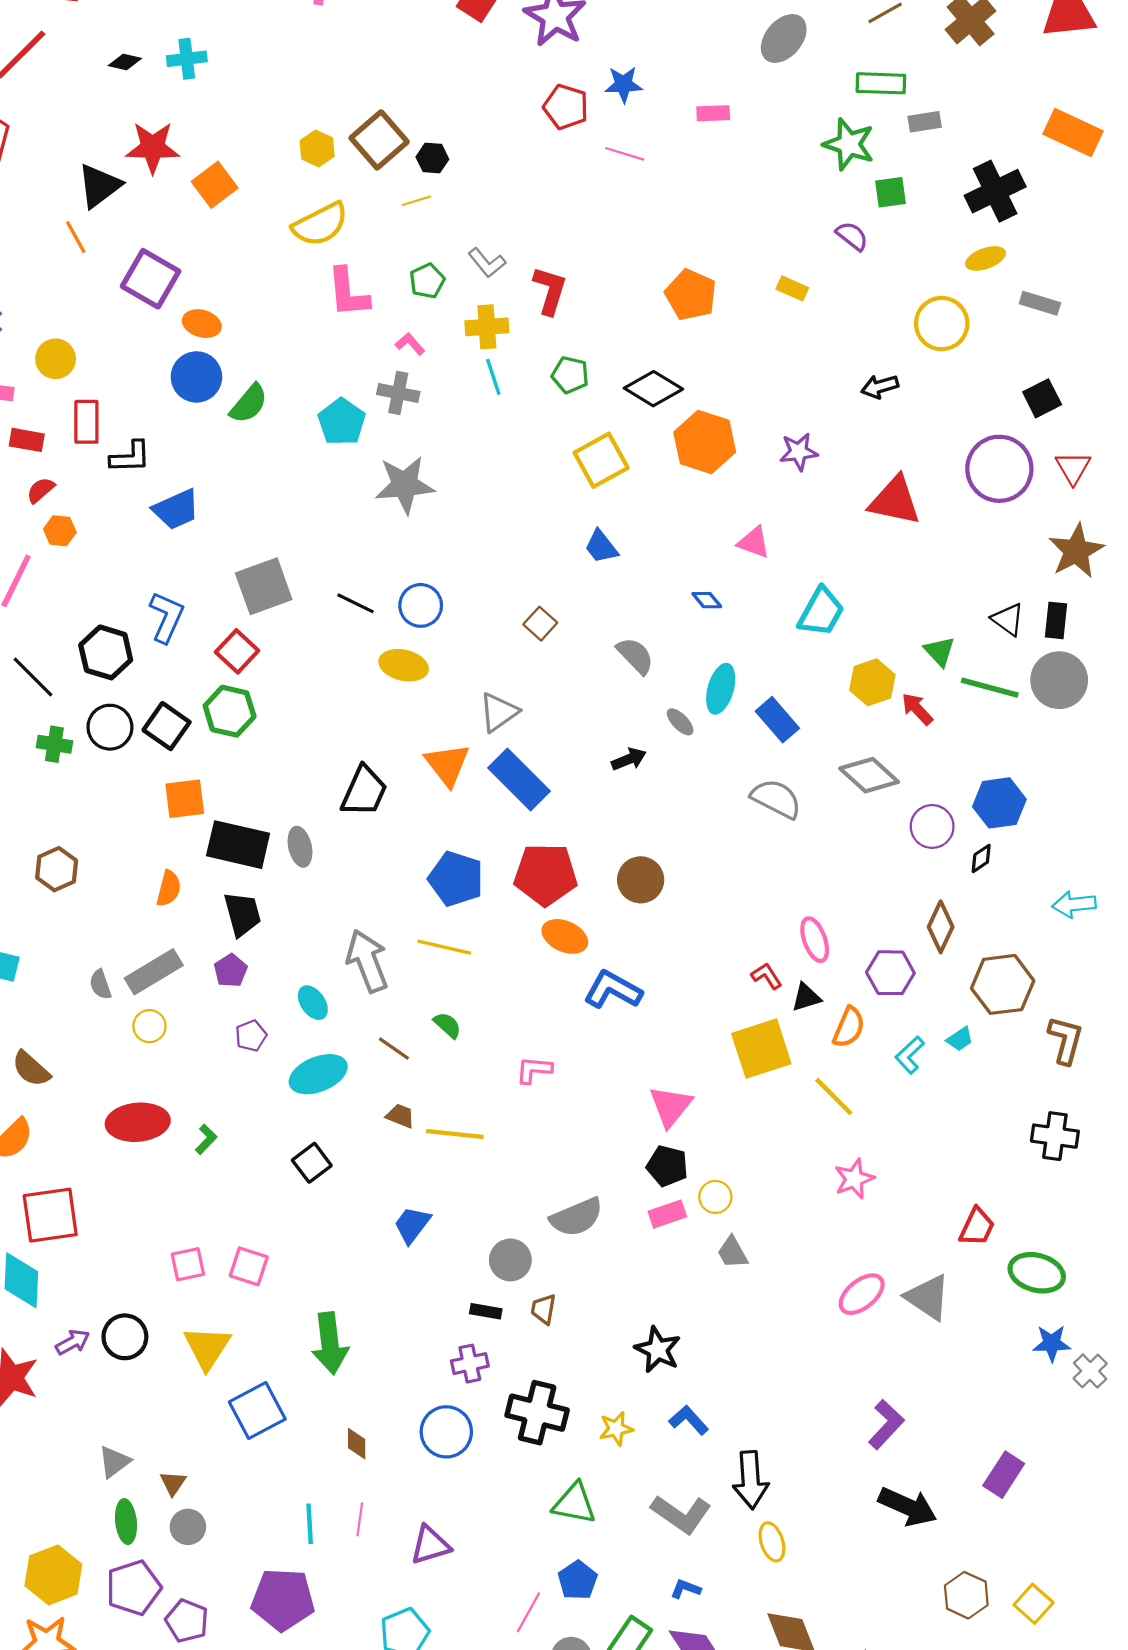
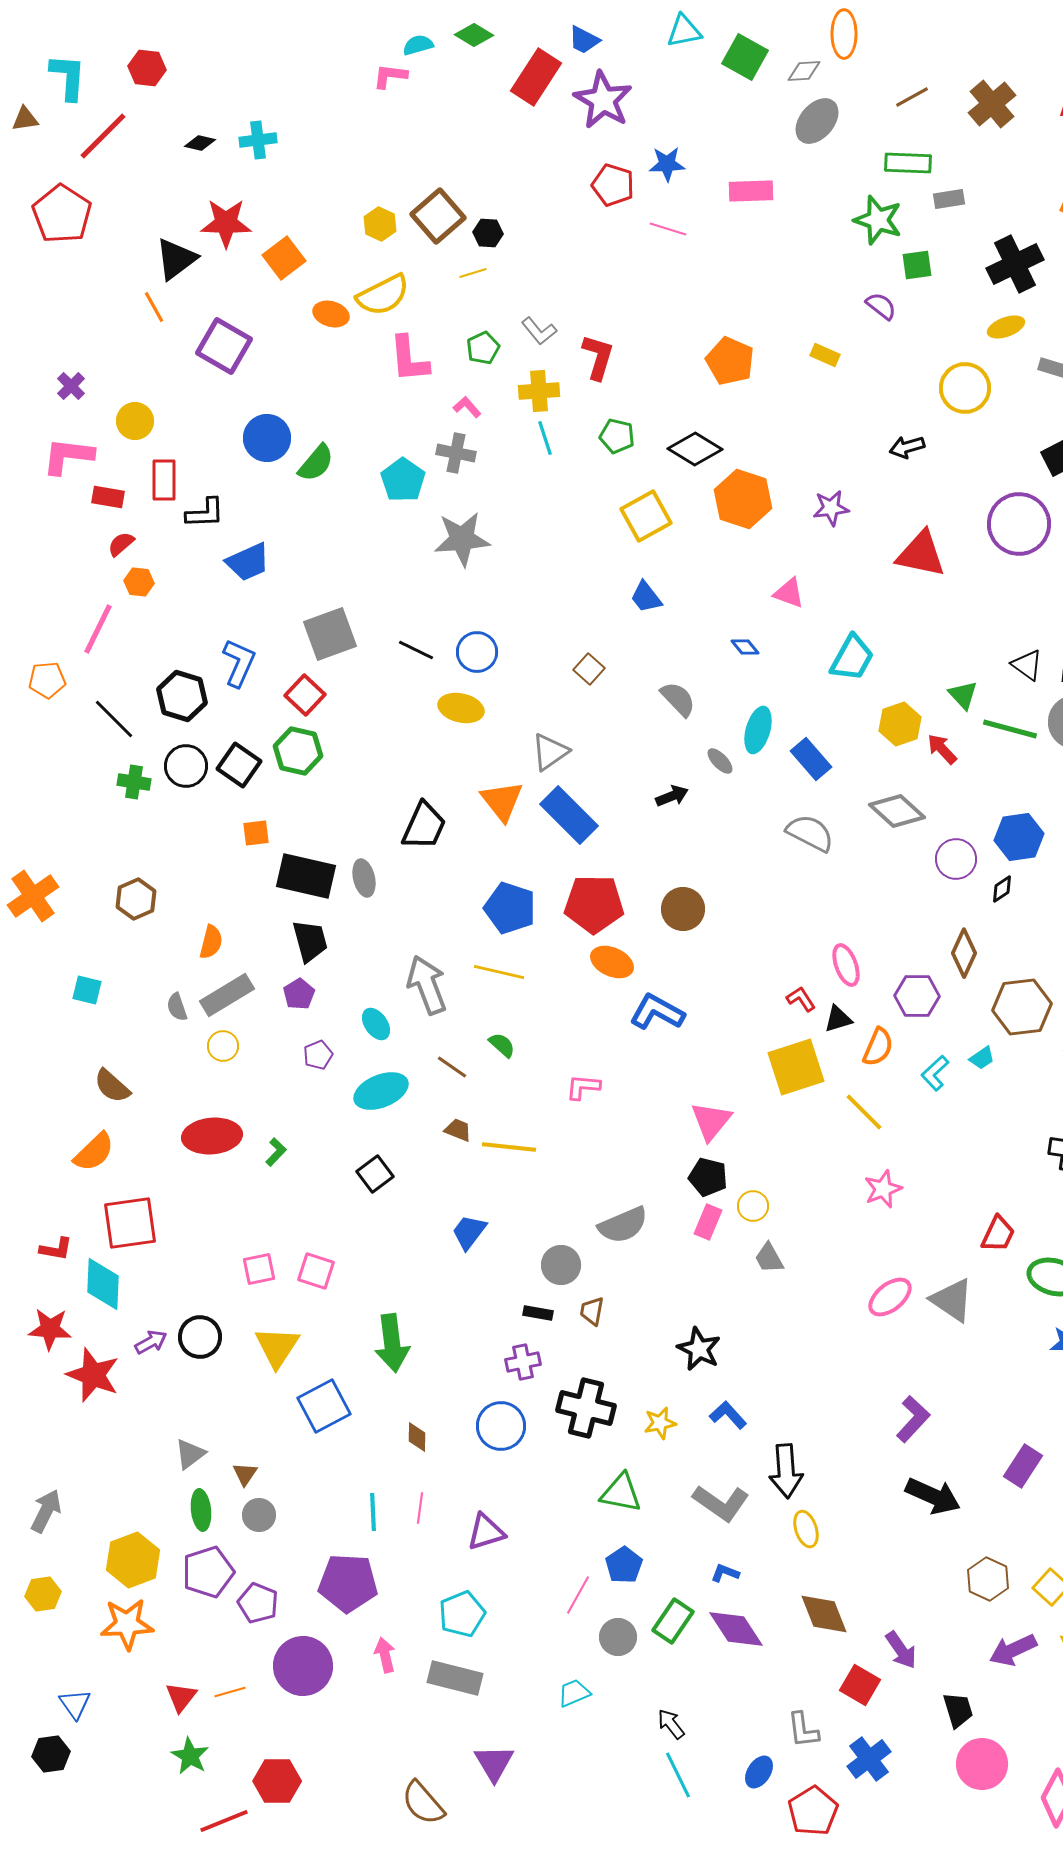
pink rectangle: (713, 113) -> (751, 191), size x1.4
orange ellipse: (202, 324) -> (331, 314), moved
orange square: (185, 799) -> (256, 833), size x0.7
orange semicircle: (169, 888) -> (211, 942), moved
pink rectangle: (667, 1214) -> (708, 1222), turned -48

